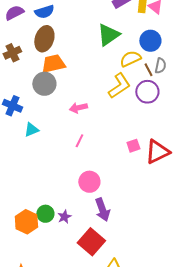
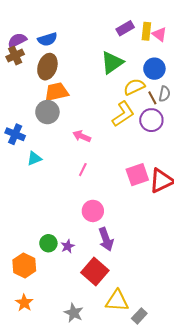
brown cross: (12, 53) -> (15, 56), moved
pink arrow: (78, 108) -> (82, 136), turned 36
pink square: (133, 146) -> (137, 175), size x1.6
orange hexagon: (26, 222) -> (24, 265), moved

